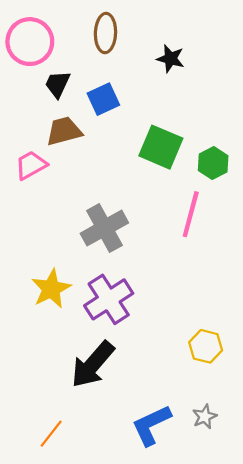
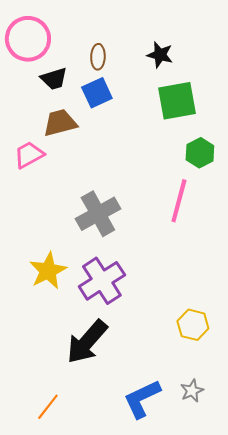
brown ellipse: (105, 33) -> (98, 57), moved, size x0.7
black trapezoid: (58, 84) -> (54, 79), turned -132
green square: (161, 147) -> (177, 101), moved, turned -33

